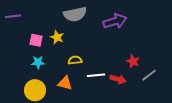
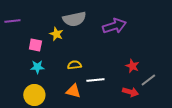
yellow star: (57, 37) -> (56, 34), moved
red arrow: (118, 79) -> (130, 92), moved
orange triangle: (65, 83) -> (73, 91), moved

